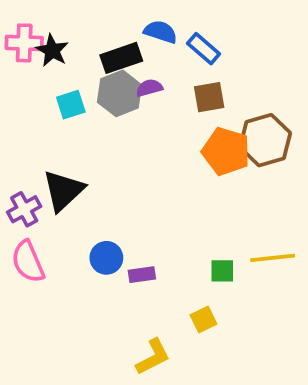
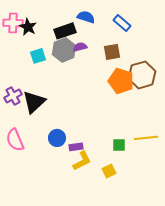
blue rectangle: (204, 49) -> (122, 23), moved
purple cross: (24, 209) -> (13, 96), moved
yellow L-shape: (153, 357) -> (82, 161), moved

